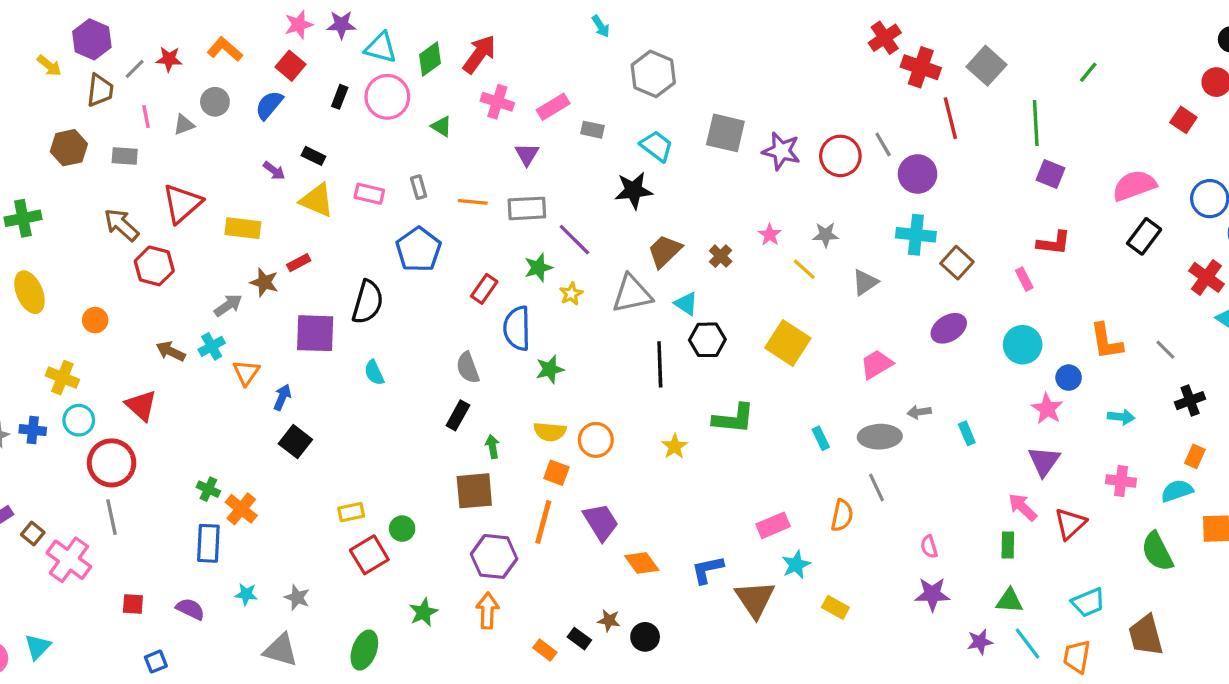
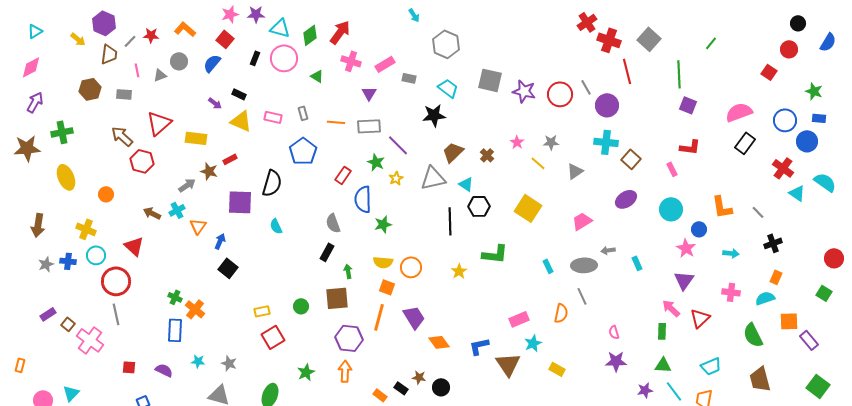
green star: (538, 268) -> (376, 162), turned -30
green circle: (402, 529) -> (301, 306), moved
brown trapezoid: (1146, 635) -> (760, 379), moved

